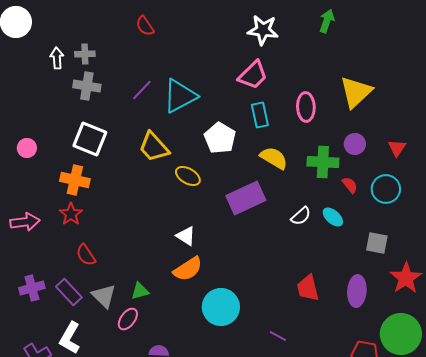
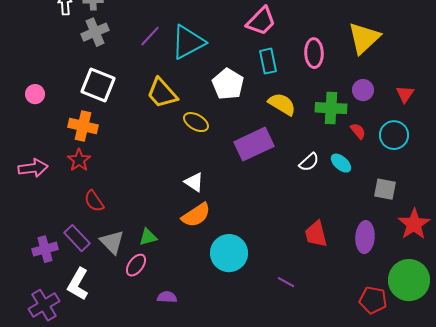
gray cross: (87, 86) -> (95, 32), turned -32
purple cross: (32, 288) -> (45, 249), moved

